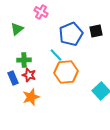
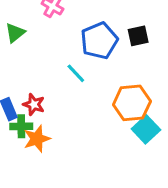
green cross: (24, 60) -> (21, 126), moved
orange hexagon: (66, 72) -> (132, 103), moved

